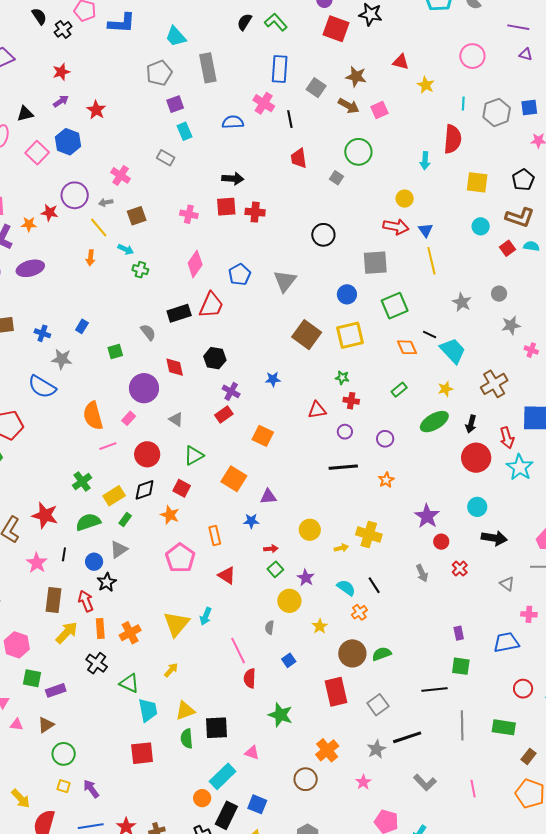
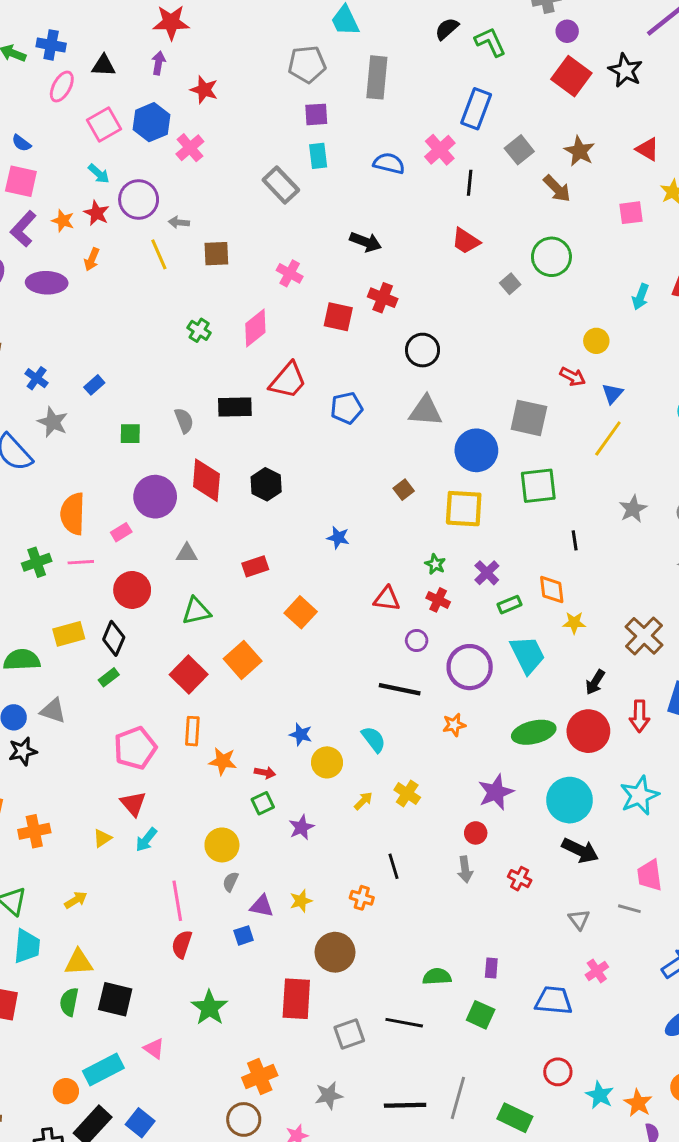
red star: (61, 72) -> (171, 22), size x1.4
purple arrow: (61, 101) -> (158, 63), turned -63
red star: (96, 110) -> (204, 90), turned -30
pink square: (379, 110) -> (631, 213), moved
gray rectangle: (166, 158) -> (281, 185), size x1.4
red trapezoid: (299, 158) -> (466, 241), turned -65
pink cross: (121, 175) -> (190, 148), moved
red square: (226, 207) -> (338, 317), moved
red arrow: (396, 227) -> (573, 377), size x0.7
black circle: (323, 235) -> (423, 350), moved
cyan arrow: (126, 249) -> (99, 174), moved
orange arrow: (90, 258) -> (92, 259), moved
yellow line: (431, 261) -> (608, 438), turned 32
pink diamond: (195, 264) -> (255, 328), moved
blue pentagon: (240, 274) -> (347, 408), moved
gray triangle: (285, 281) -> (426, 411), moved, turned 40
blue circle: (347, 294) -> (476, 450), size x1.5
red trapezoid: (211, 305) -> (288, 381), moved
black line: (430, 334) -> (575, 540), turned 40
brown square: (307, 335) -> (404, 490), size x0.5
orange diamond: (407, 347) -> (552, 590), moved
cyan trapezoid: (453, 351) -> (528, 655), moved
red diamond: (175, 367) -> (206, 480), size x1.4
brown cross: (494, 384) -> (644, 636), turned -32
purple cross: (231, 391) -> (487, 573), moved
gray triangle: (176, 419) -> (187, 553), turned -49
green ellipse: (434, 422) -> (534, 732), moved
purple circle: (385, 439) -> (470, 667), size x1.8
cyan star: (520, 467) -> (639, 796), moved
green cross: (82, 482) -> (37, 562), moved
red square: (182, 488) -> (189, 675), moved, size x1.4
black diamond: (145, 490) -> (114, 638), turned -65
purple triangle: (268, 497) -> (262, 906), moved
cyan circle: (477, 507) -> (569, 800), size x1.6
orange star: (170, 515) -> (223, 761), moved, turned -30
green rectangle: (125, 520) -> (109, 677), moved
blue star: (251, 521) -> (301, 734), moved
yellow cross: (369, 535) -> (407, 794), size x0.7
red circle: (441, 542) -> (476, 833), moved
yellow arrow: (341, 548) -> (363, 801), turned -48
gray triangle: (119, 550) -> (53, 711), turned 36
red cross: (460, 569) -> (520, 879), turned -35
red triangle: (227, 575) -> (133, 804), moved
cyan semicircle: (346, 588) -> (374, 739), moved
yellow circle: (289, 601) -> (222, 845), moved
orange cross: (359, 612) -> (362, 898), turned 35
pink cross: (529, 614) -> (597, 971), turned 35
yellow triangle: (176, 624) -> (102, 838), size x0.5
green semicircle: (382, 654) -> (437, 977), moved
black line: (434, 690) -> (404, 1023), moved
black line: (407, 737) -> (405, 1105), moved
brown circle: (306, 779) -> (244, 1119), moved

